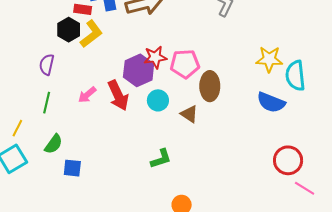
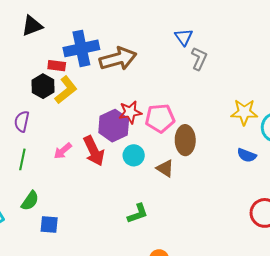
blue semicircle: (271, 102) -> (247, 155), size x0.7

